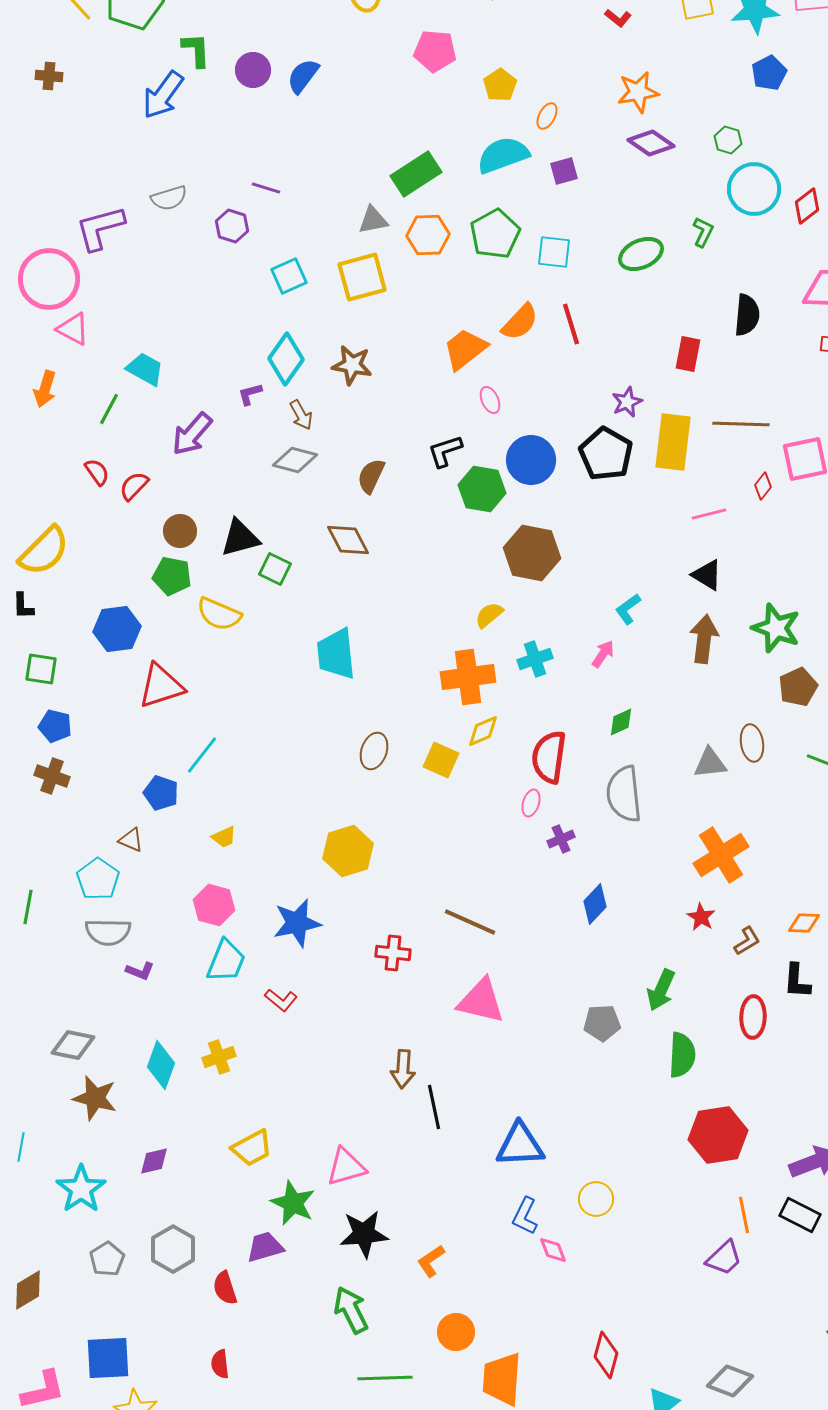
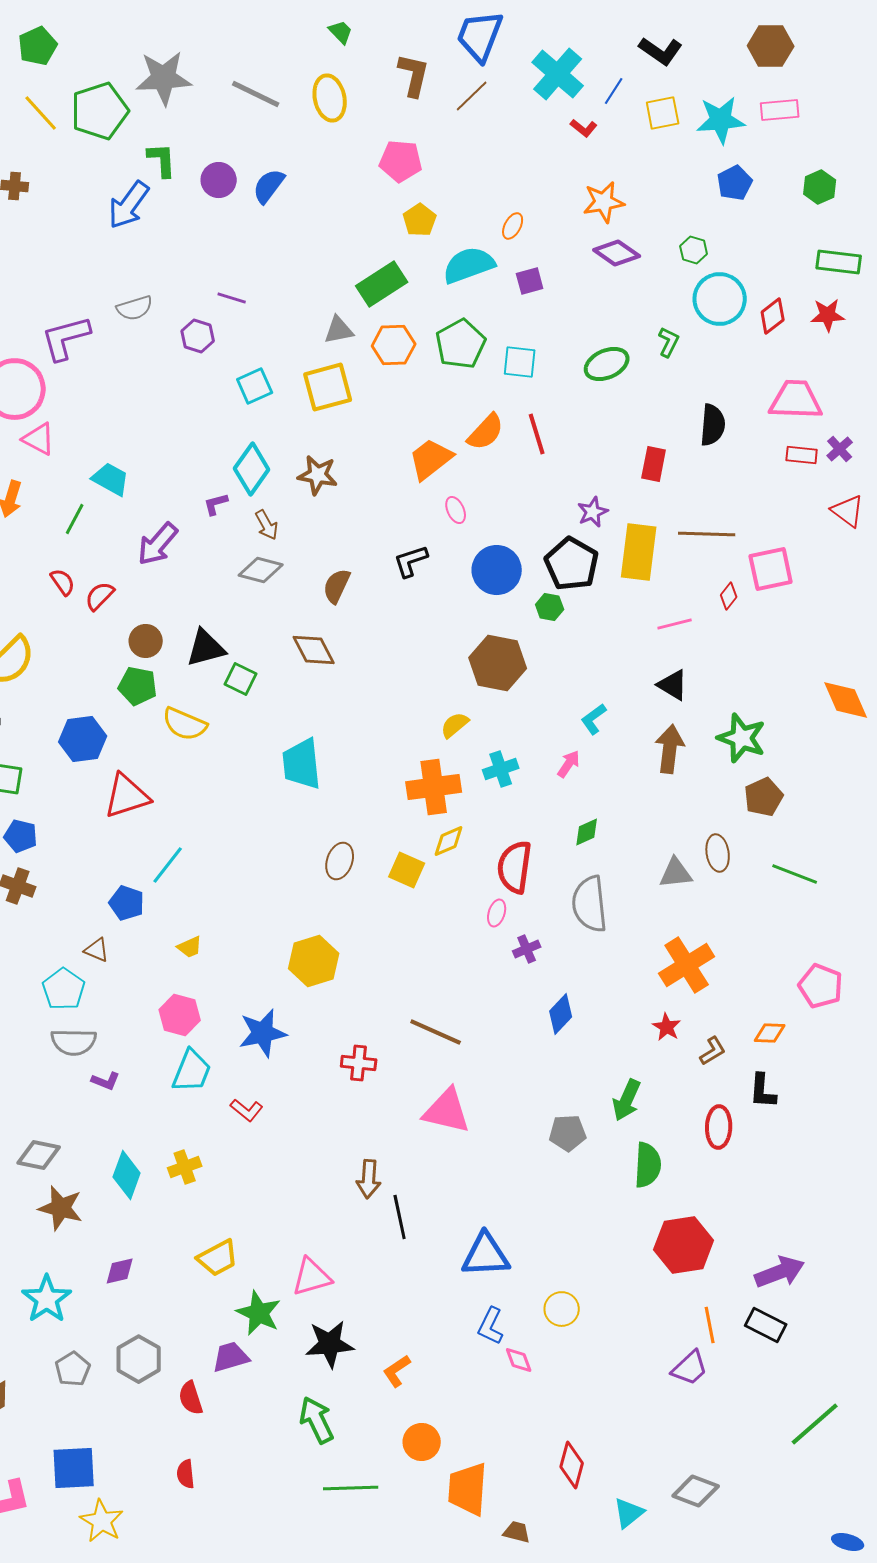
yellow pentagon: (500, 85) -> (420, 220), moved
green hexagon: (482, 489) -> (550, 607), moved, size x0.6

